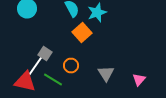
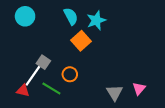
gray triangle: (106, 74) -> (115, 93), moved
red triangle: (25, 82) -> (23, 91), size x0.6

